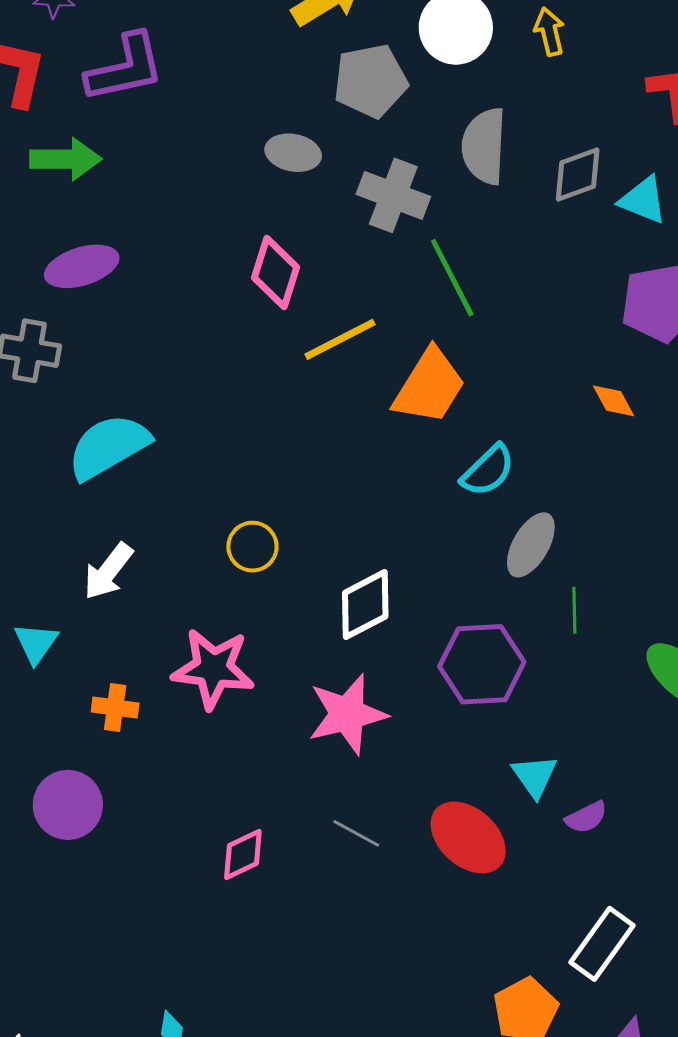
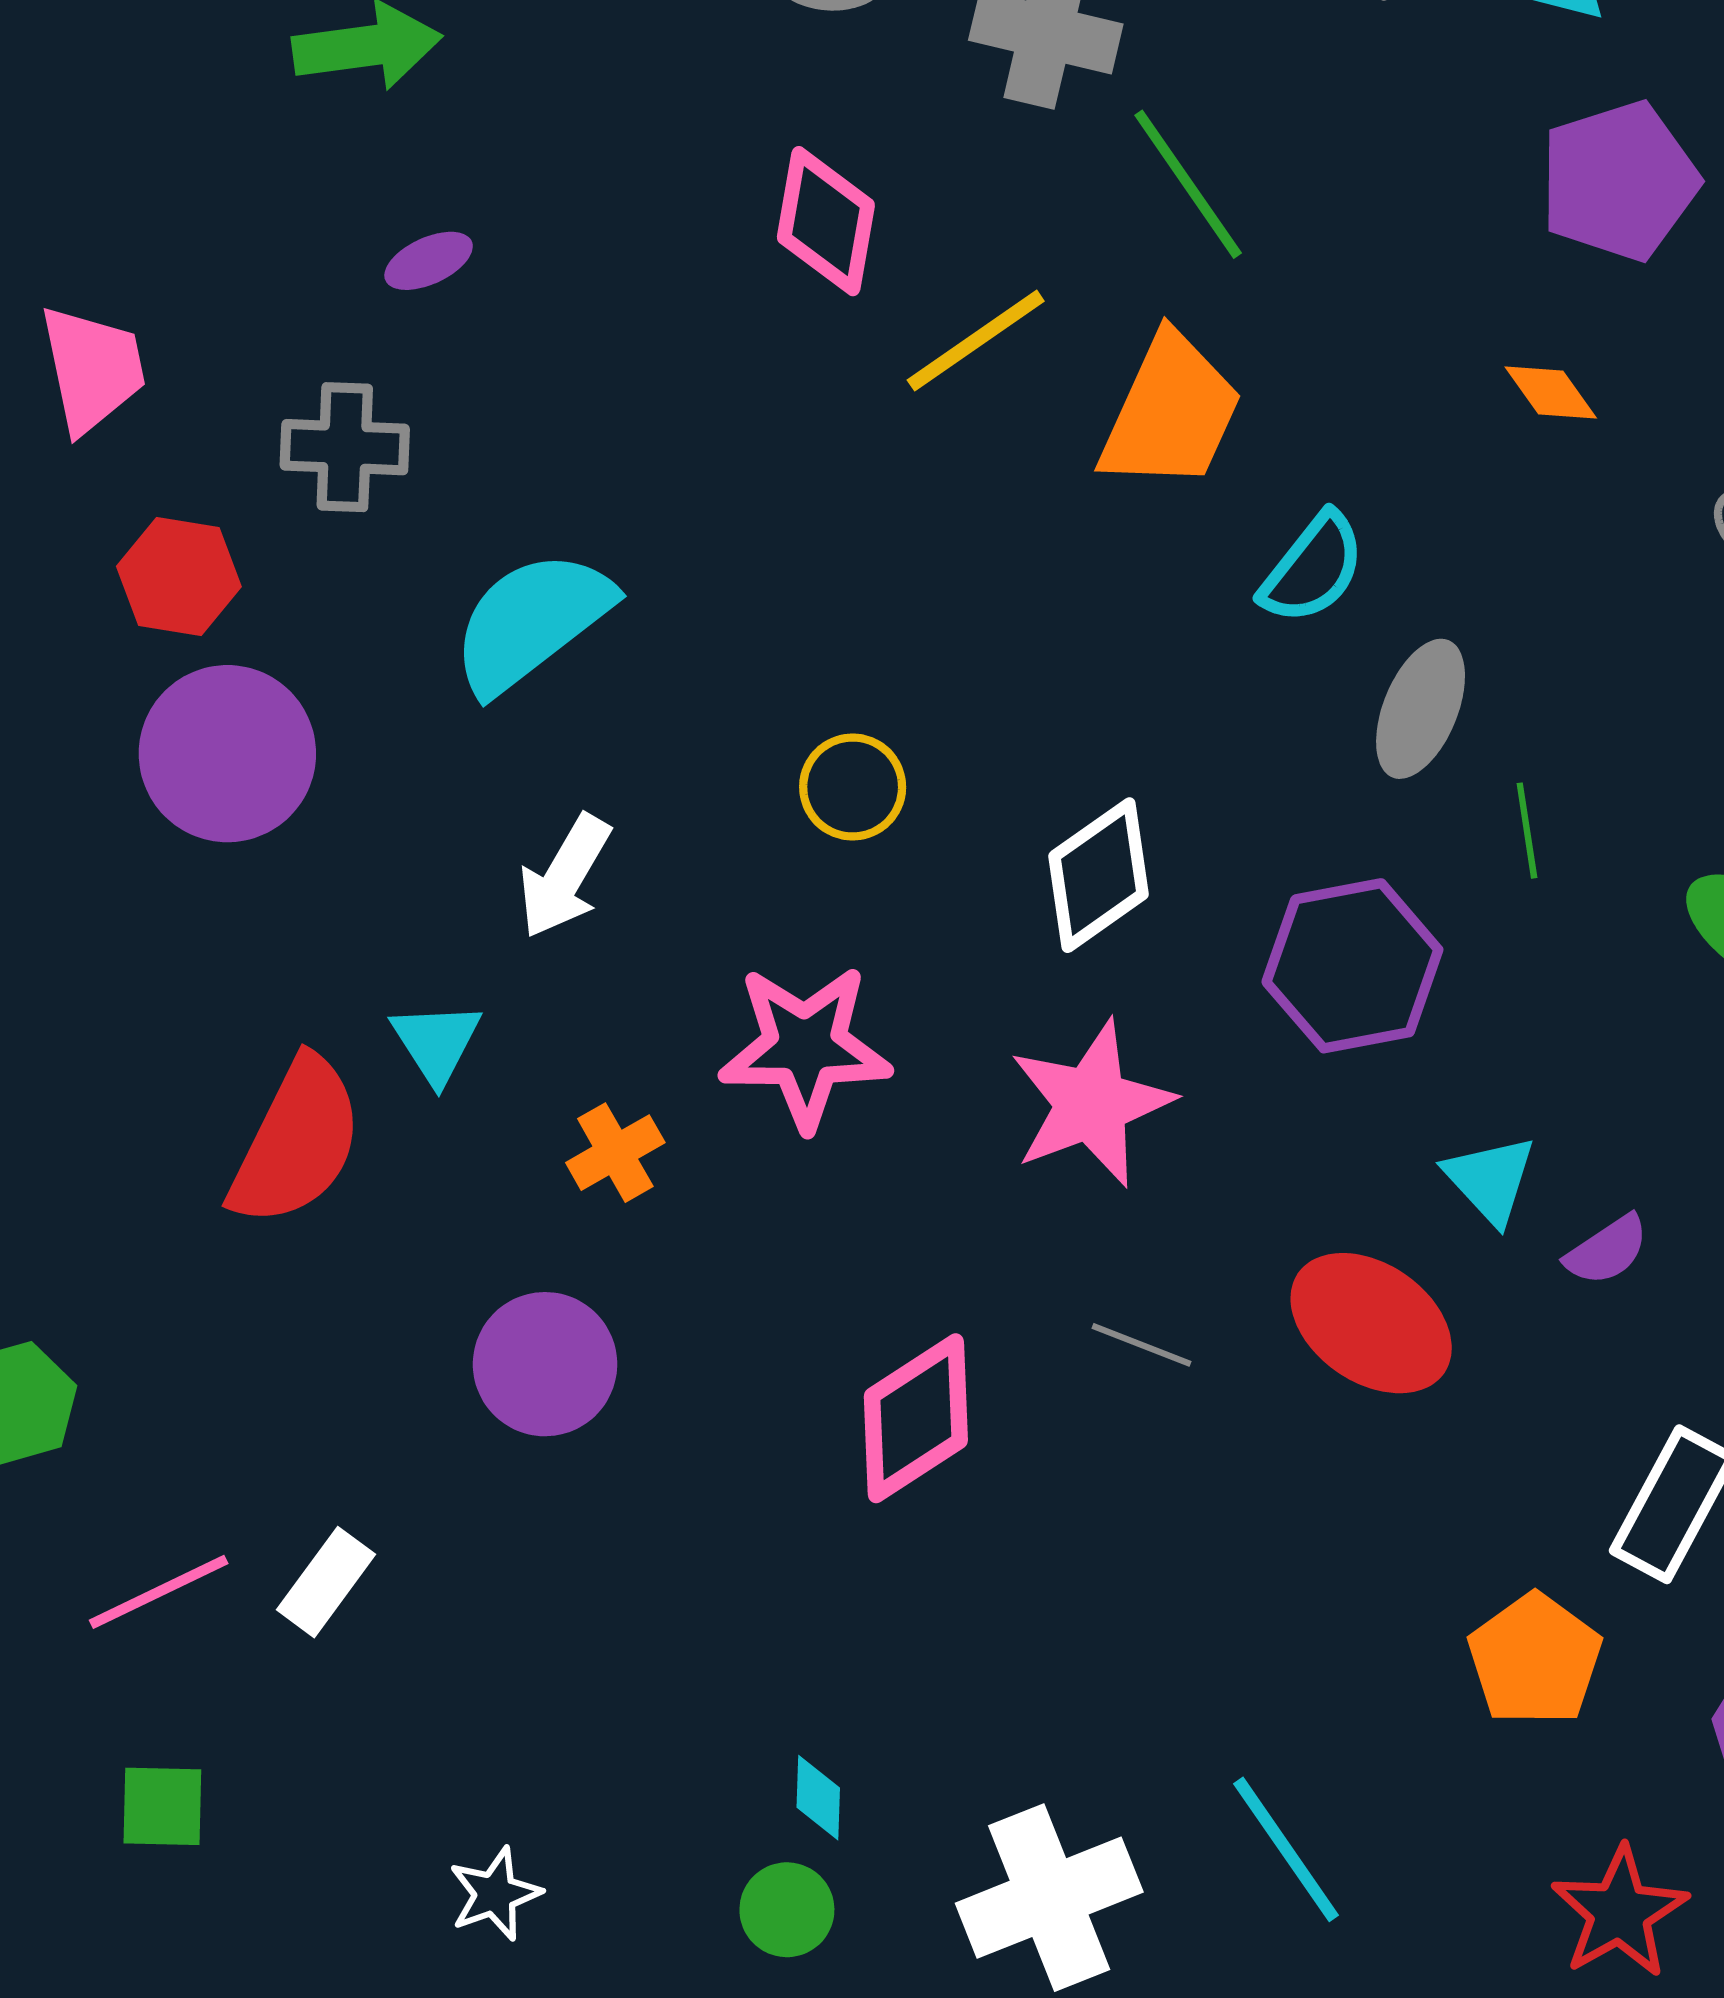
purple ellipse: (82, 266) -> (429, 261), size x0.6
orange cross: (115, 708) -> (615, 1153), turned -30
pink diamond: (243, 854) -> (916, 1418), size x1.5

